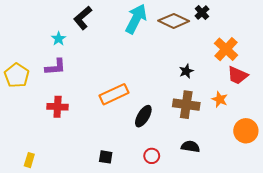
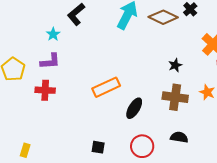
red cross: (58, 107) -> (45, 90), moved
red circle: (152, 156) -> (142, 146), size x1.5

